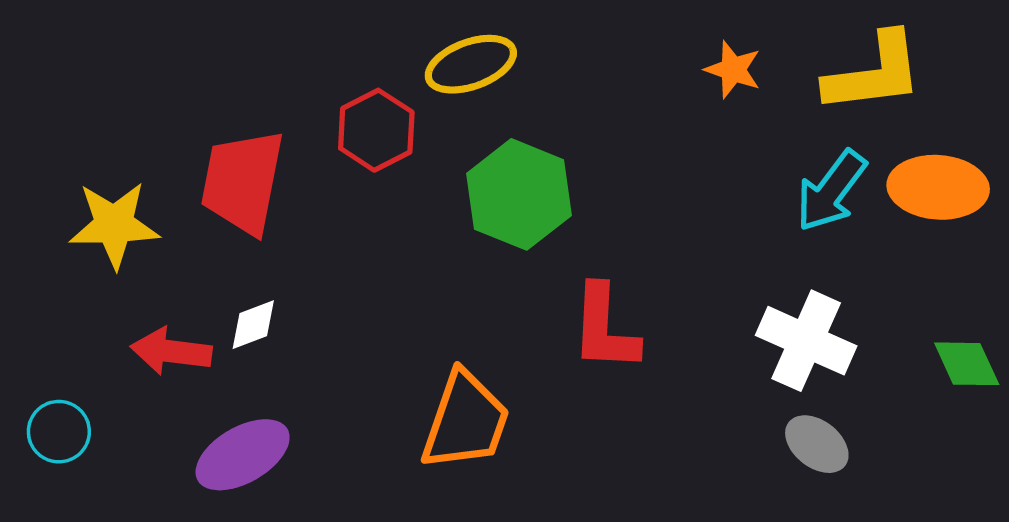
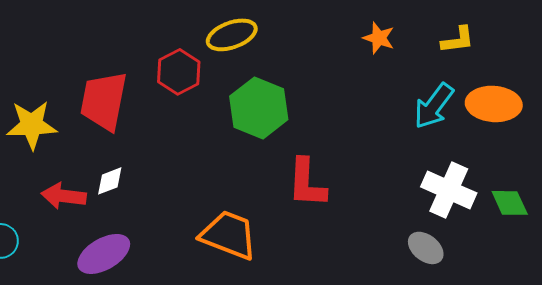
yellow L-shape: (874, 73) -> (458, 40), size x0.6
white cross: (806, 341) -> (449, 190), moved
orange trapezoid: (465, 421) -> (229, 235), turned -88

